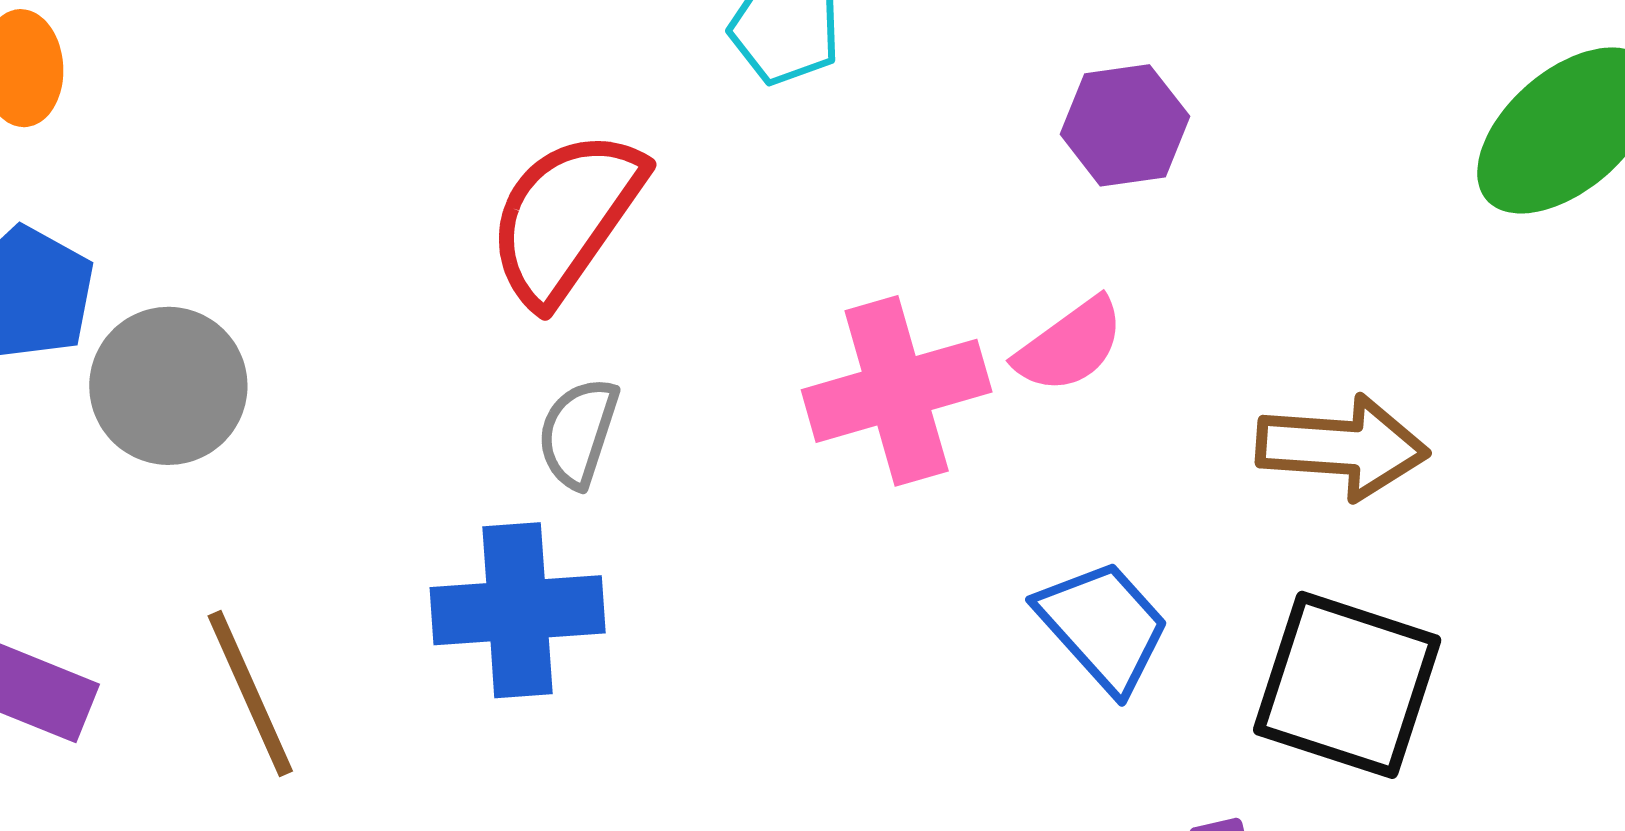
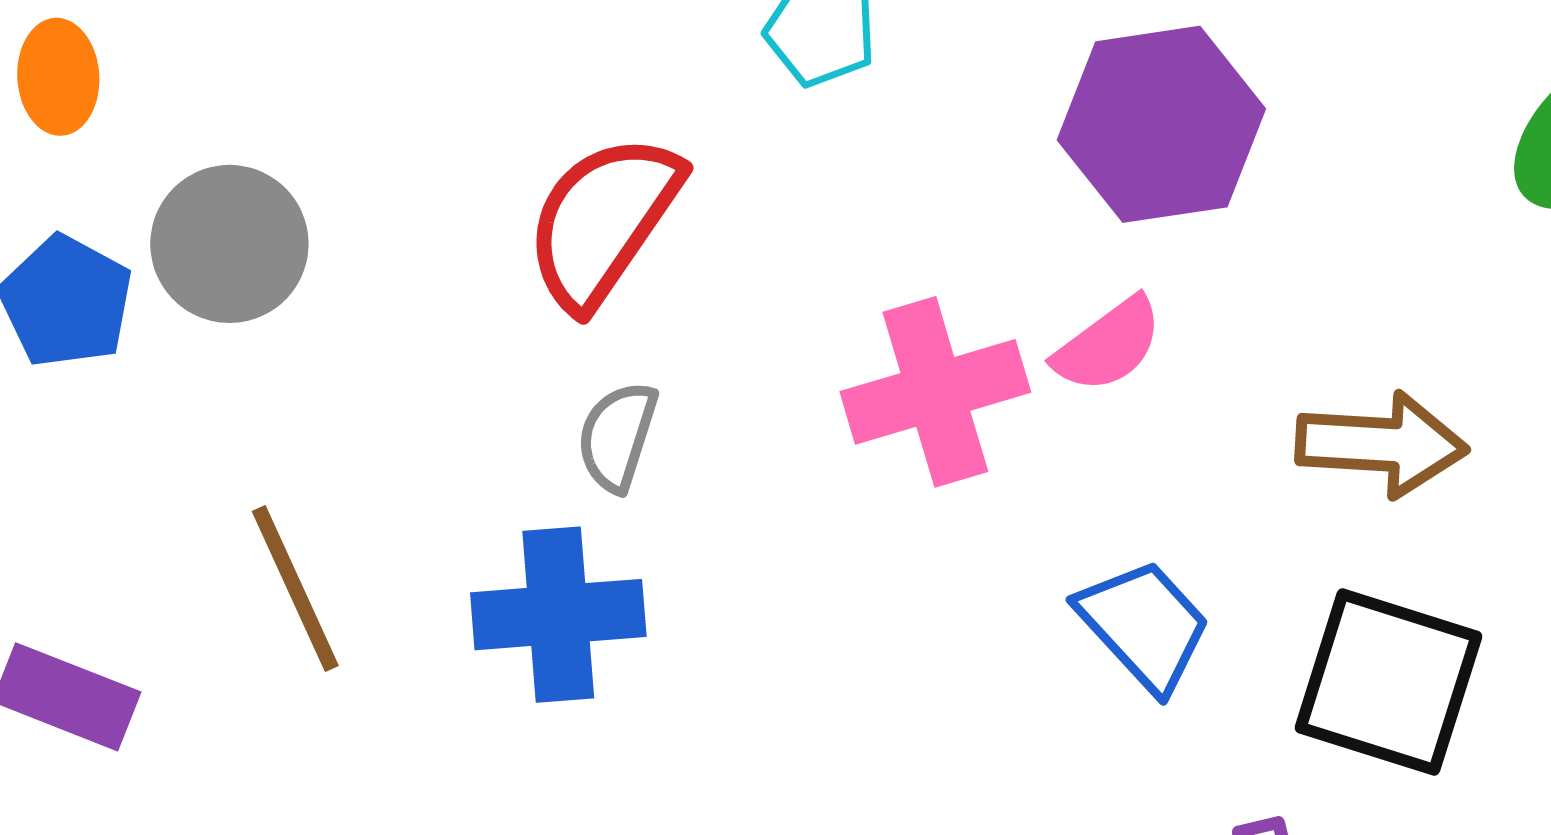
purple hexagon: (1125, 125) -> (1161, 124), size x1.6
gray circle: (168, 386) -> (229, 244), moved
brown line: (250, 693) -> (295, 588), moved

